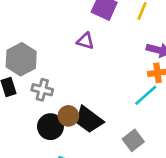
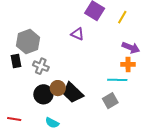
cyan line: (146, 95) -> (117, 80), turned 36
gray square: (133, 140) -> (110, 101), moved

